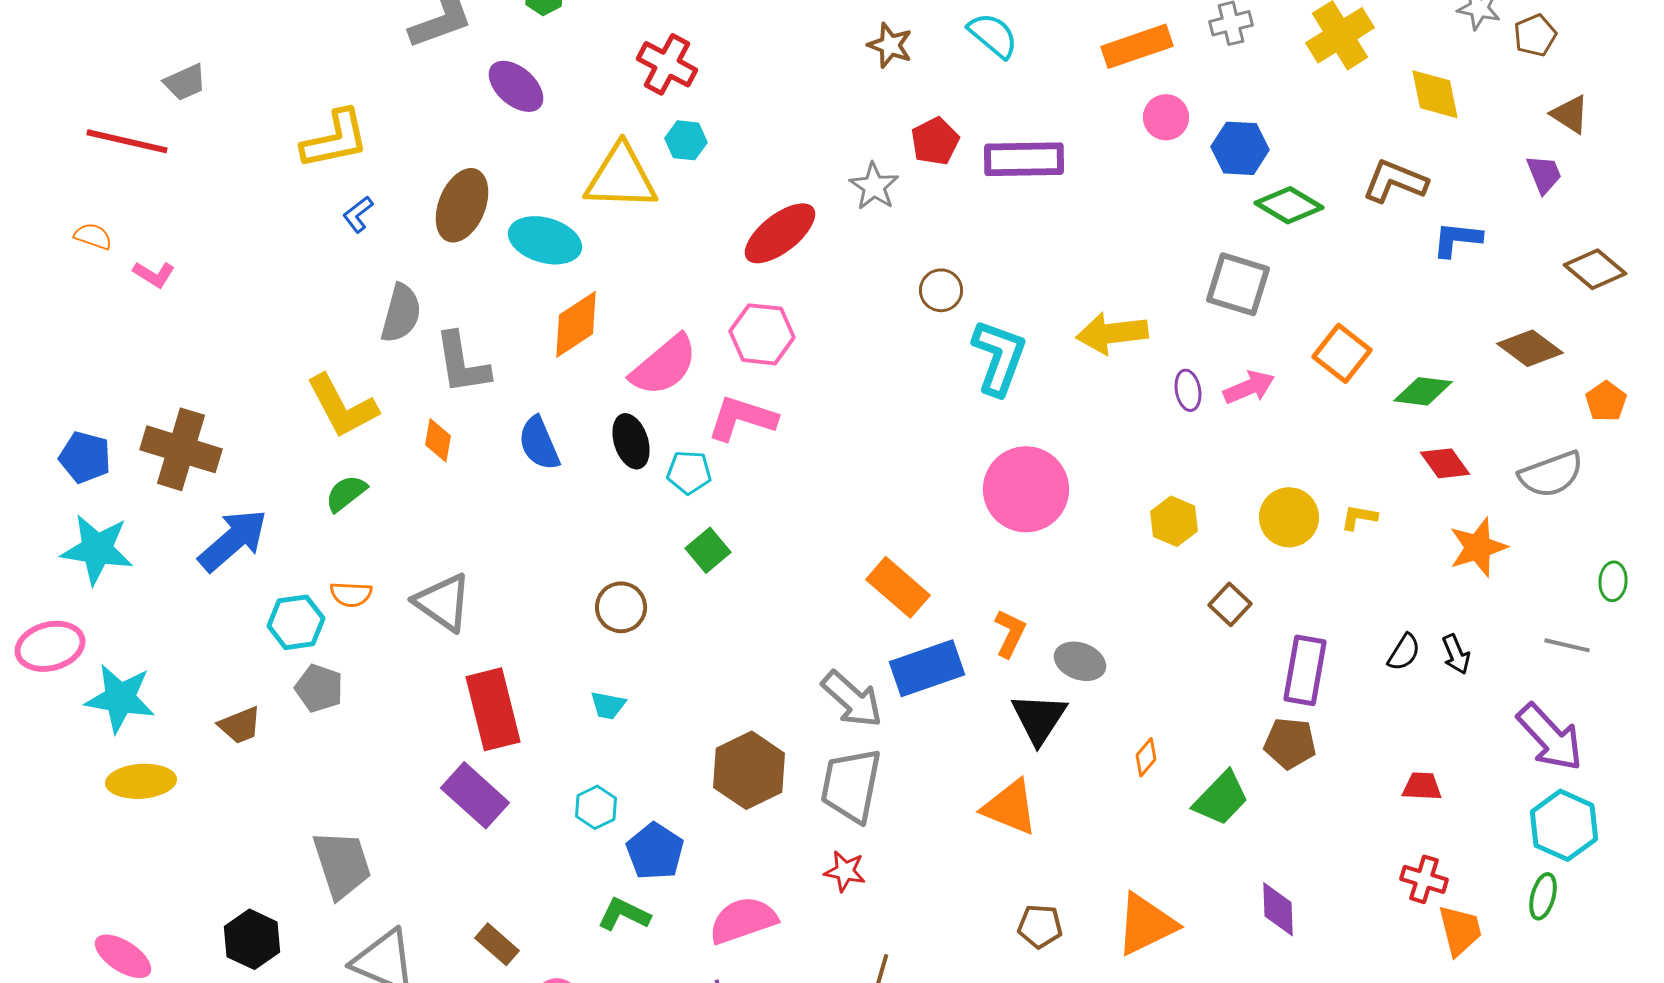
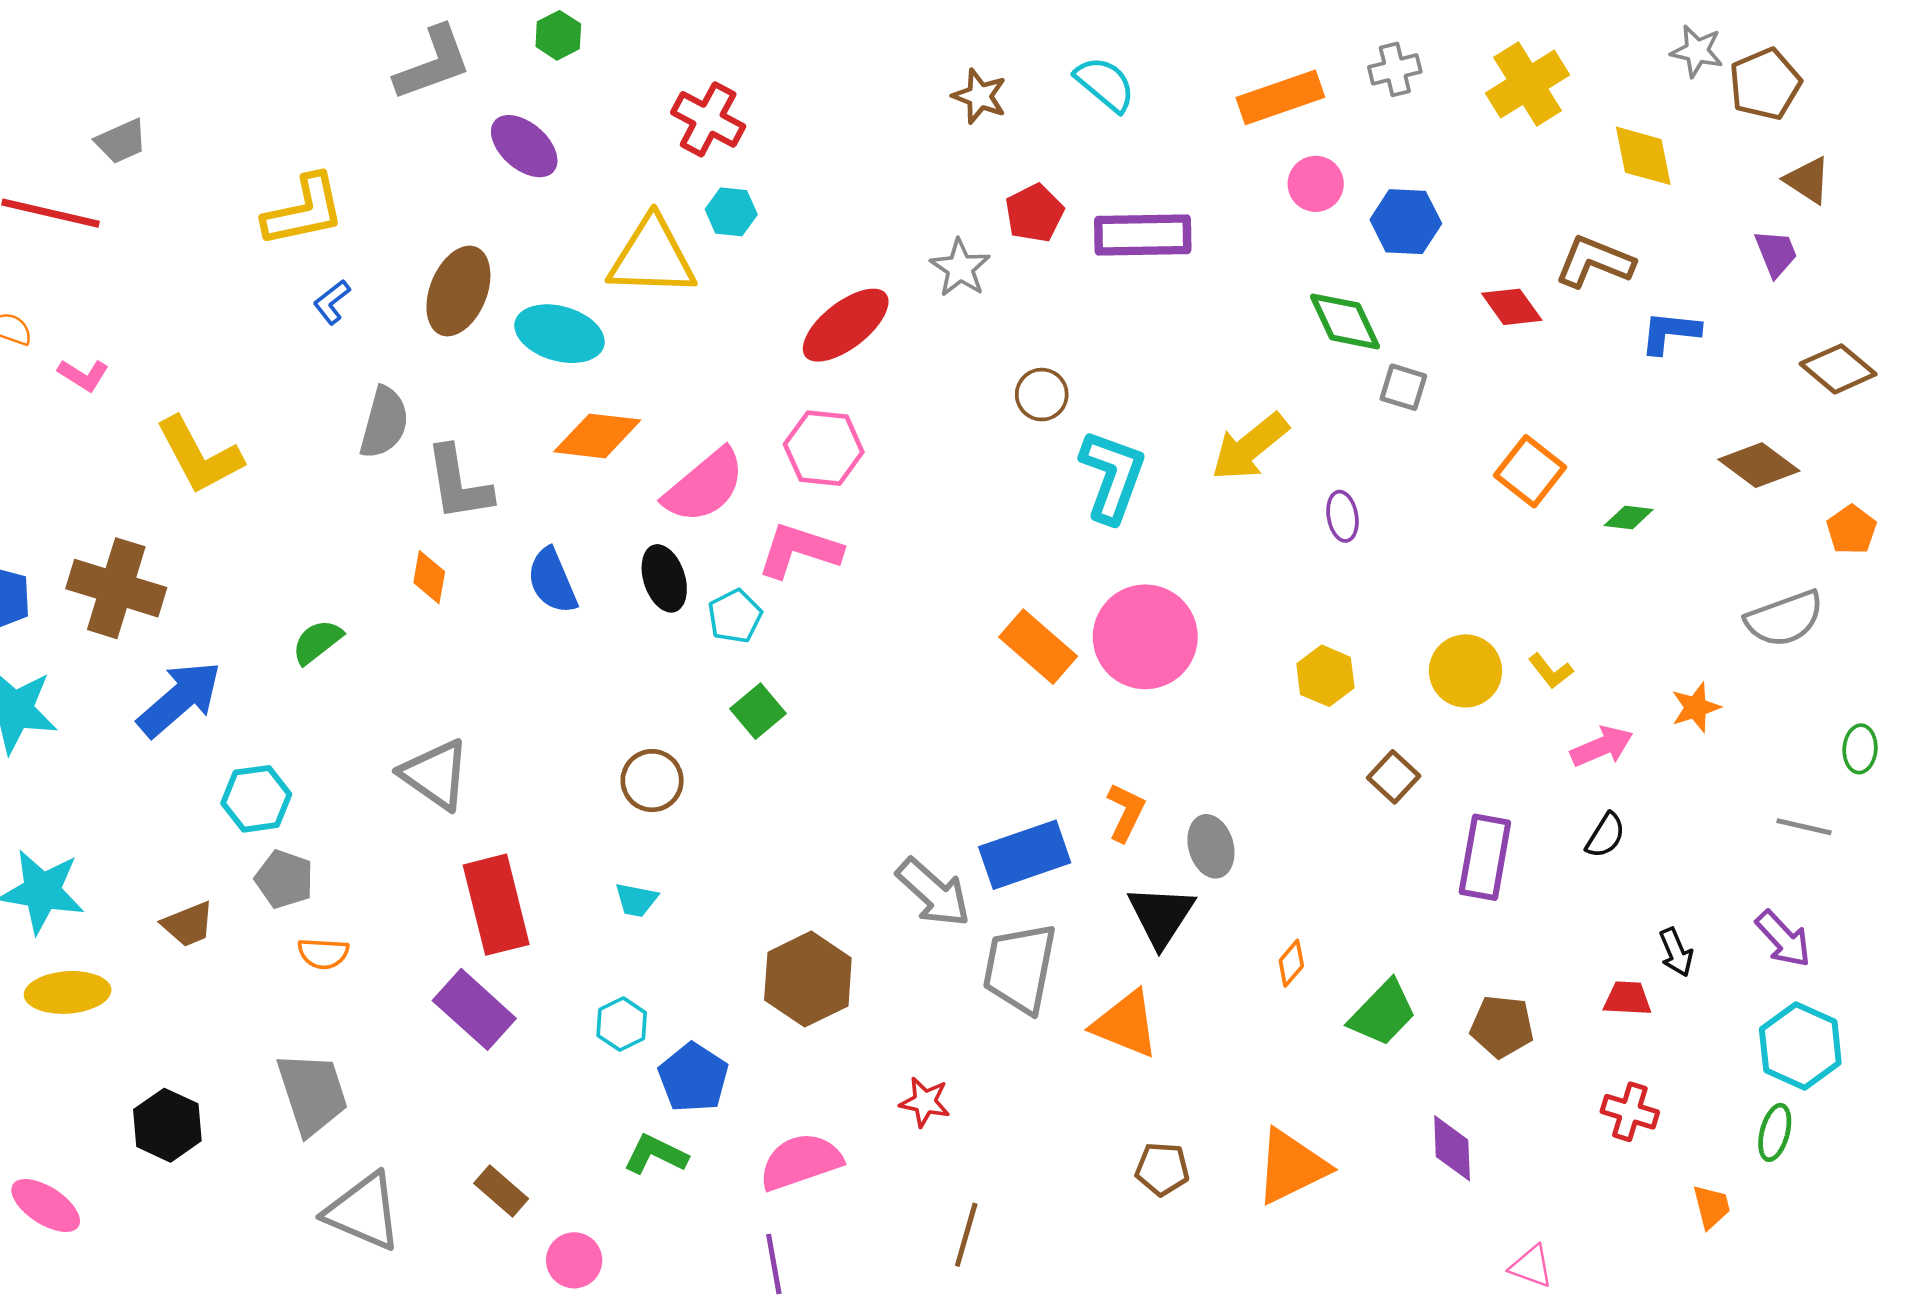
brown pentagon: (1535, 35) -> (1765, 84), size x1.4
green diamond: (1289, 205) -> (1345, 321), moved, turned 34
gray square: (1238, 284) -> (1403, 387), size x0.6
orange diamond: (576, 324) -> (597, 436), turned 40
yellow arrow: (1112, 333) -> (1250, 447), turned -32
pink arrow: (1249, 387) -> (1602, 746), moved
green diamond: (1423, 391) -> (1629, 518), size x0.7
yellow L-shape: (342, 406) -> (199, 455), moved
red diamond: (1445, 463) -> (1512, 307), moved
cyan pentagon: (689, 472) -> (735, 616), turned -30
yellow L-shape: (1359, 517) -> (1551, 671), turned -138
orange star: (1478, 547) -> (1696, 707), size x0.7
orange rectangle: (898, 587) -> (1038, 647), moved
orange semicircle: (351, 594) -> (323, 953), moved
black arrow: (1456, 654) -> (1676, 952), moved
gray ellipse: (1080, 661) -> (1211, 846), turned 54
purple arrow: (1550, 737) -> (1783, 939), size x0.7
brown pentagon: (1290, 743) -> (1502, 1027), moved
gray trapezoid: (851, 785) -> (1020, 968), moved
orange trapezoid: (1460, 930) -> (1711, 1207), moved, size x0.7
black hexagon: (252, 939) -> (167, 1125), moved

